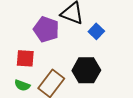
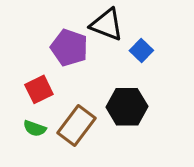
red square: (25, 58) -> (39, 89), turned -30

